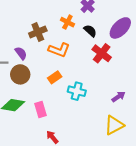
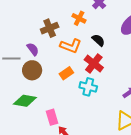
black semicircle: (90, 31) -> (98, 40), moved
red cross: (102, 53) -> (94, 64), moved
pink rectangle: (41, 110) -> (52, 117), moved

